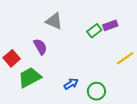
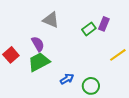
purple rectangle: (110, 25) -> (104, 24), turned -48
green trapezoid: (30, 77) -> (39, 62), moved

